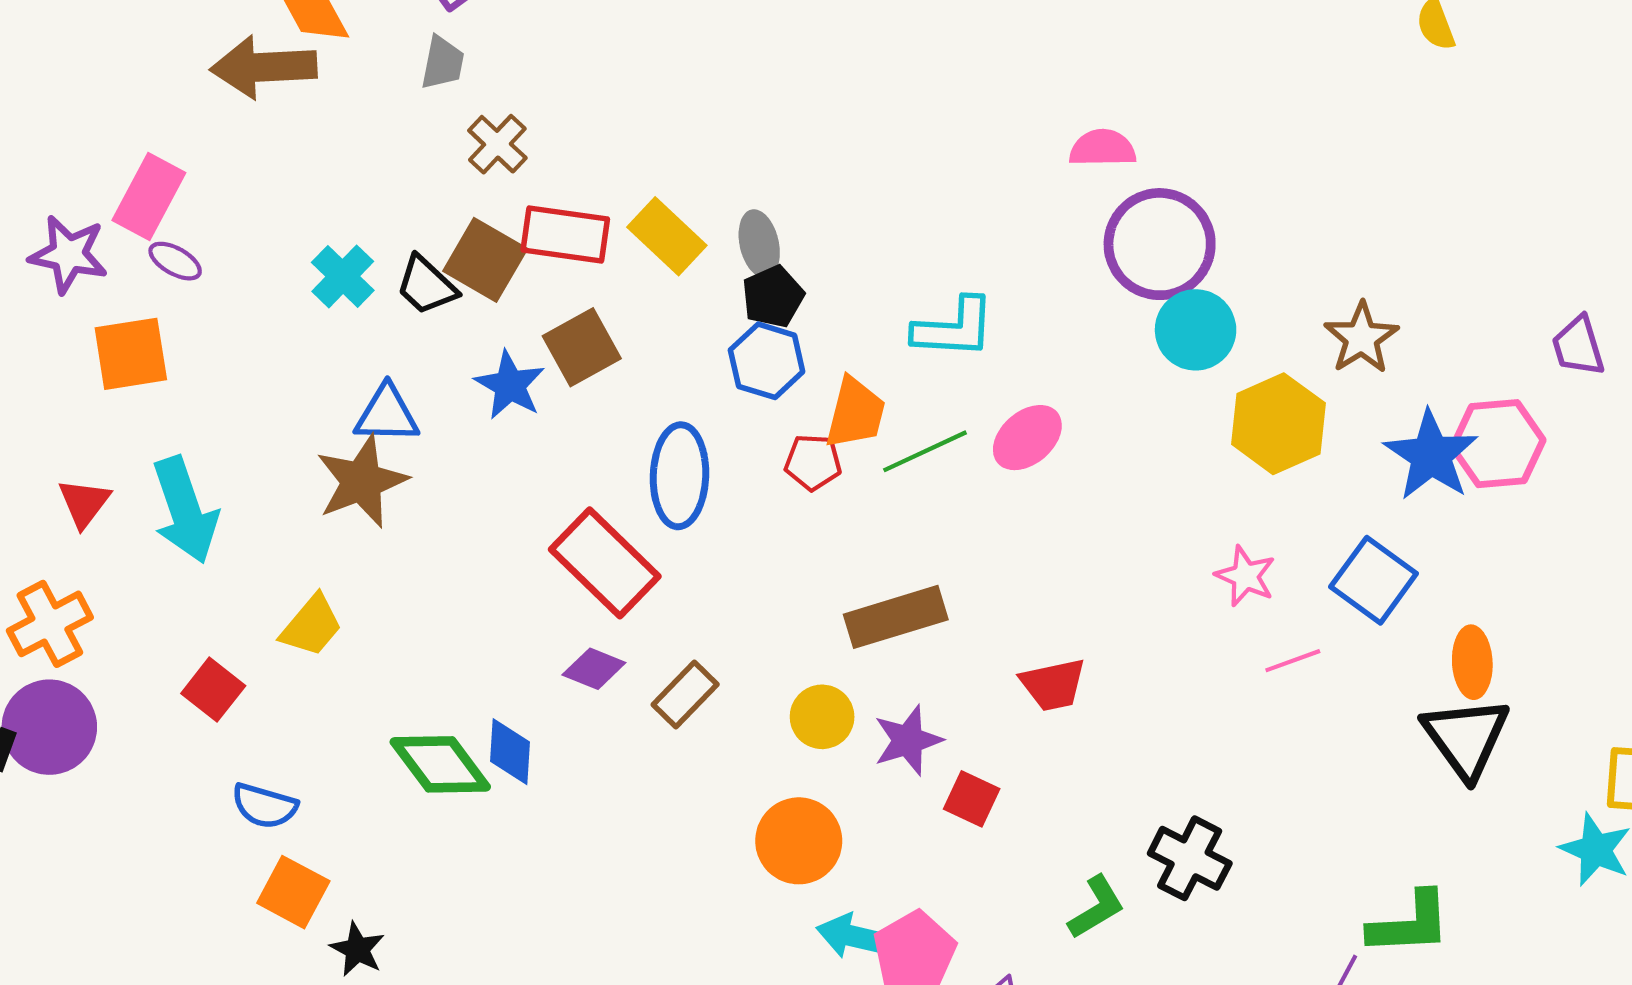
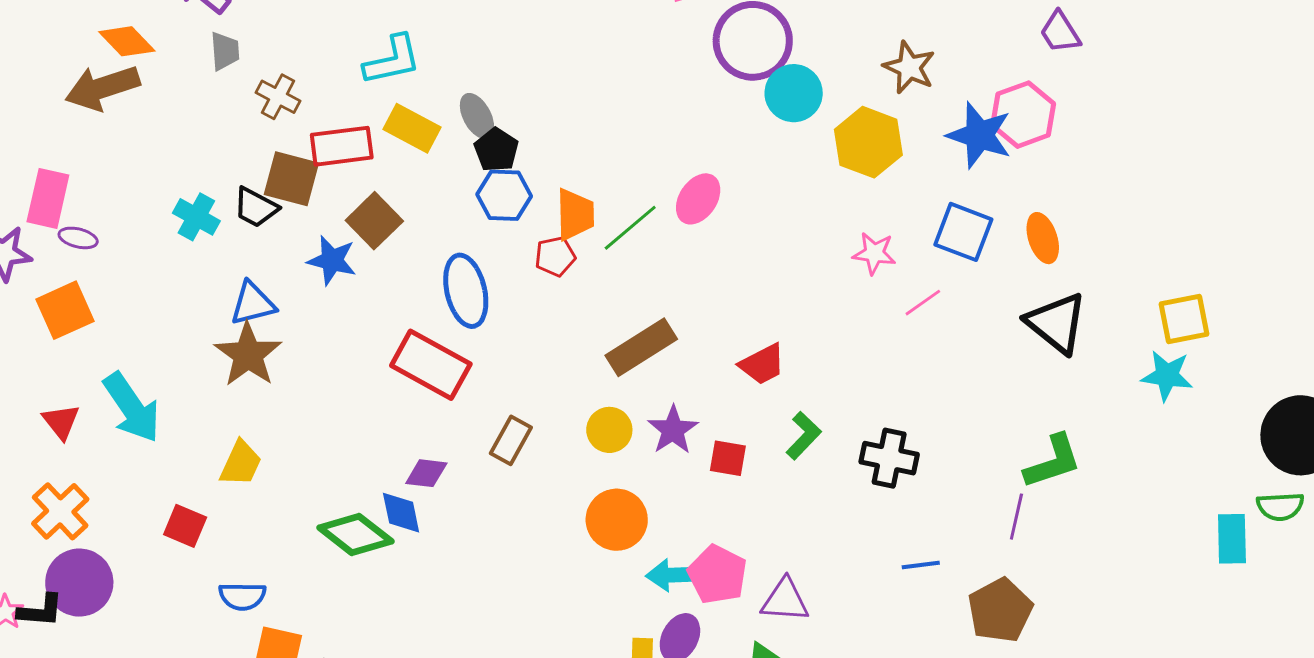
cyan L-shape: (954, 328) -> (392, 60), moved
orange ellipse: (1472, 662) -> (1043, 238), moved
purple diamond: (594, 669) -> (426, 473), moved
green L-shape: (1096, 907) -> (804, 436), moved

